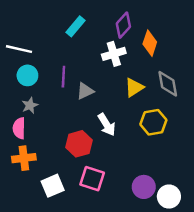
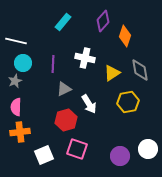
white cross: (114, 54) -> (85, 58), moved, turned 30
gray triangle: (85, 91) -> (64, 89), moved
gray star: (30, 105) -> (15, 81), moved
white circle: (169, 197) -> (148, 149), moved

